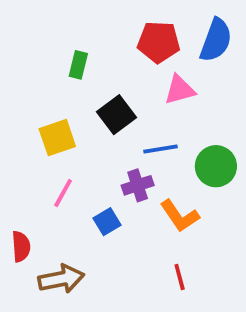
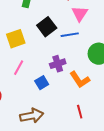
pink triangle: (180, 90) -> (80, 14), turned -42
blue line: (161, 149) -> (70, 35), moved
brown arrow: (61, 279) -> (32, 116), moved

